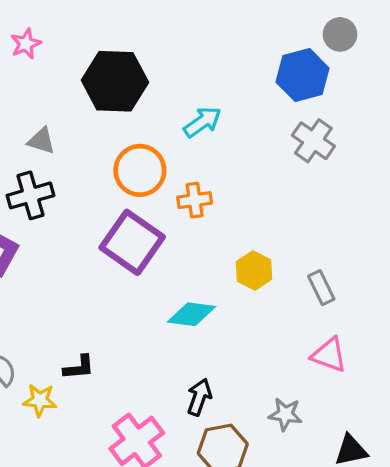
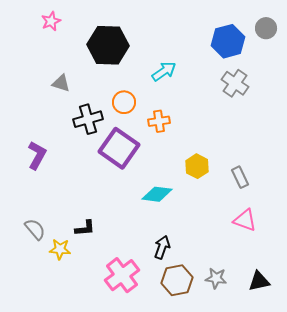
gray circle: (340, 34) -> (266, 28), moved
orange circle: (140, 170) -> (124, 102), size x0.7
black cross: (30, 195) -> (88, 119), moved
gray star: (285, 414) -> (216, 278), moved

